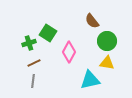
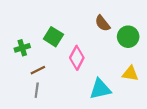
green circle: (107, 41) -> (128, 37), moved
green cross: (29, 43) -> (22, 48), moved
yellow triangle: (107, 63) -> (130, 73), moved

